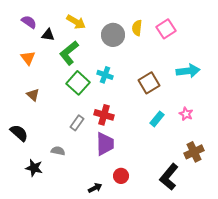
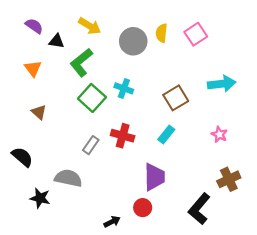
cyan rectangle: (157, 119) -> (166, 134), moved
purple trapezoid: (105, 144) -> (154, 177), moved
gray semicircle: (58, 151) -> (68, 178), size x1.6

